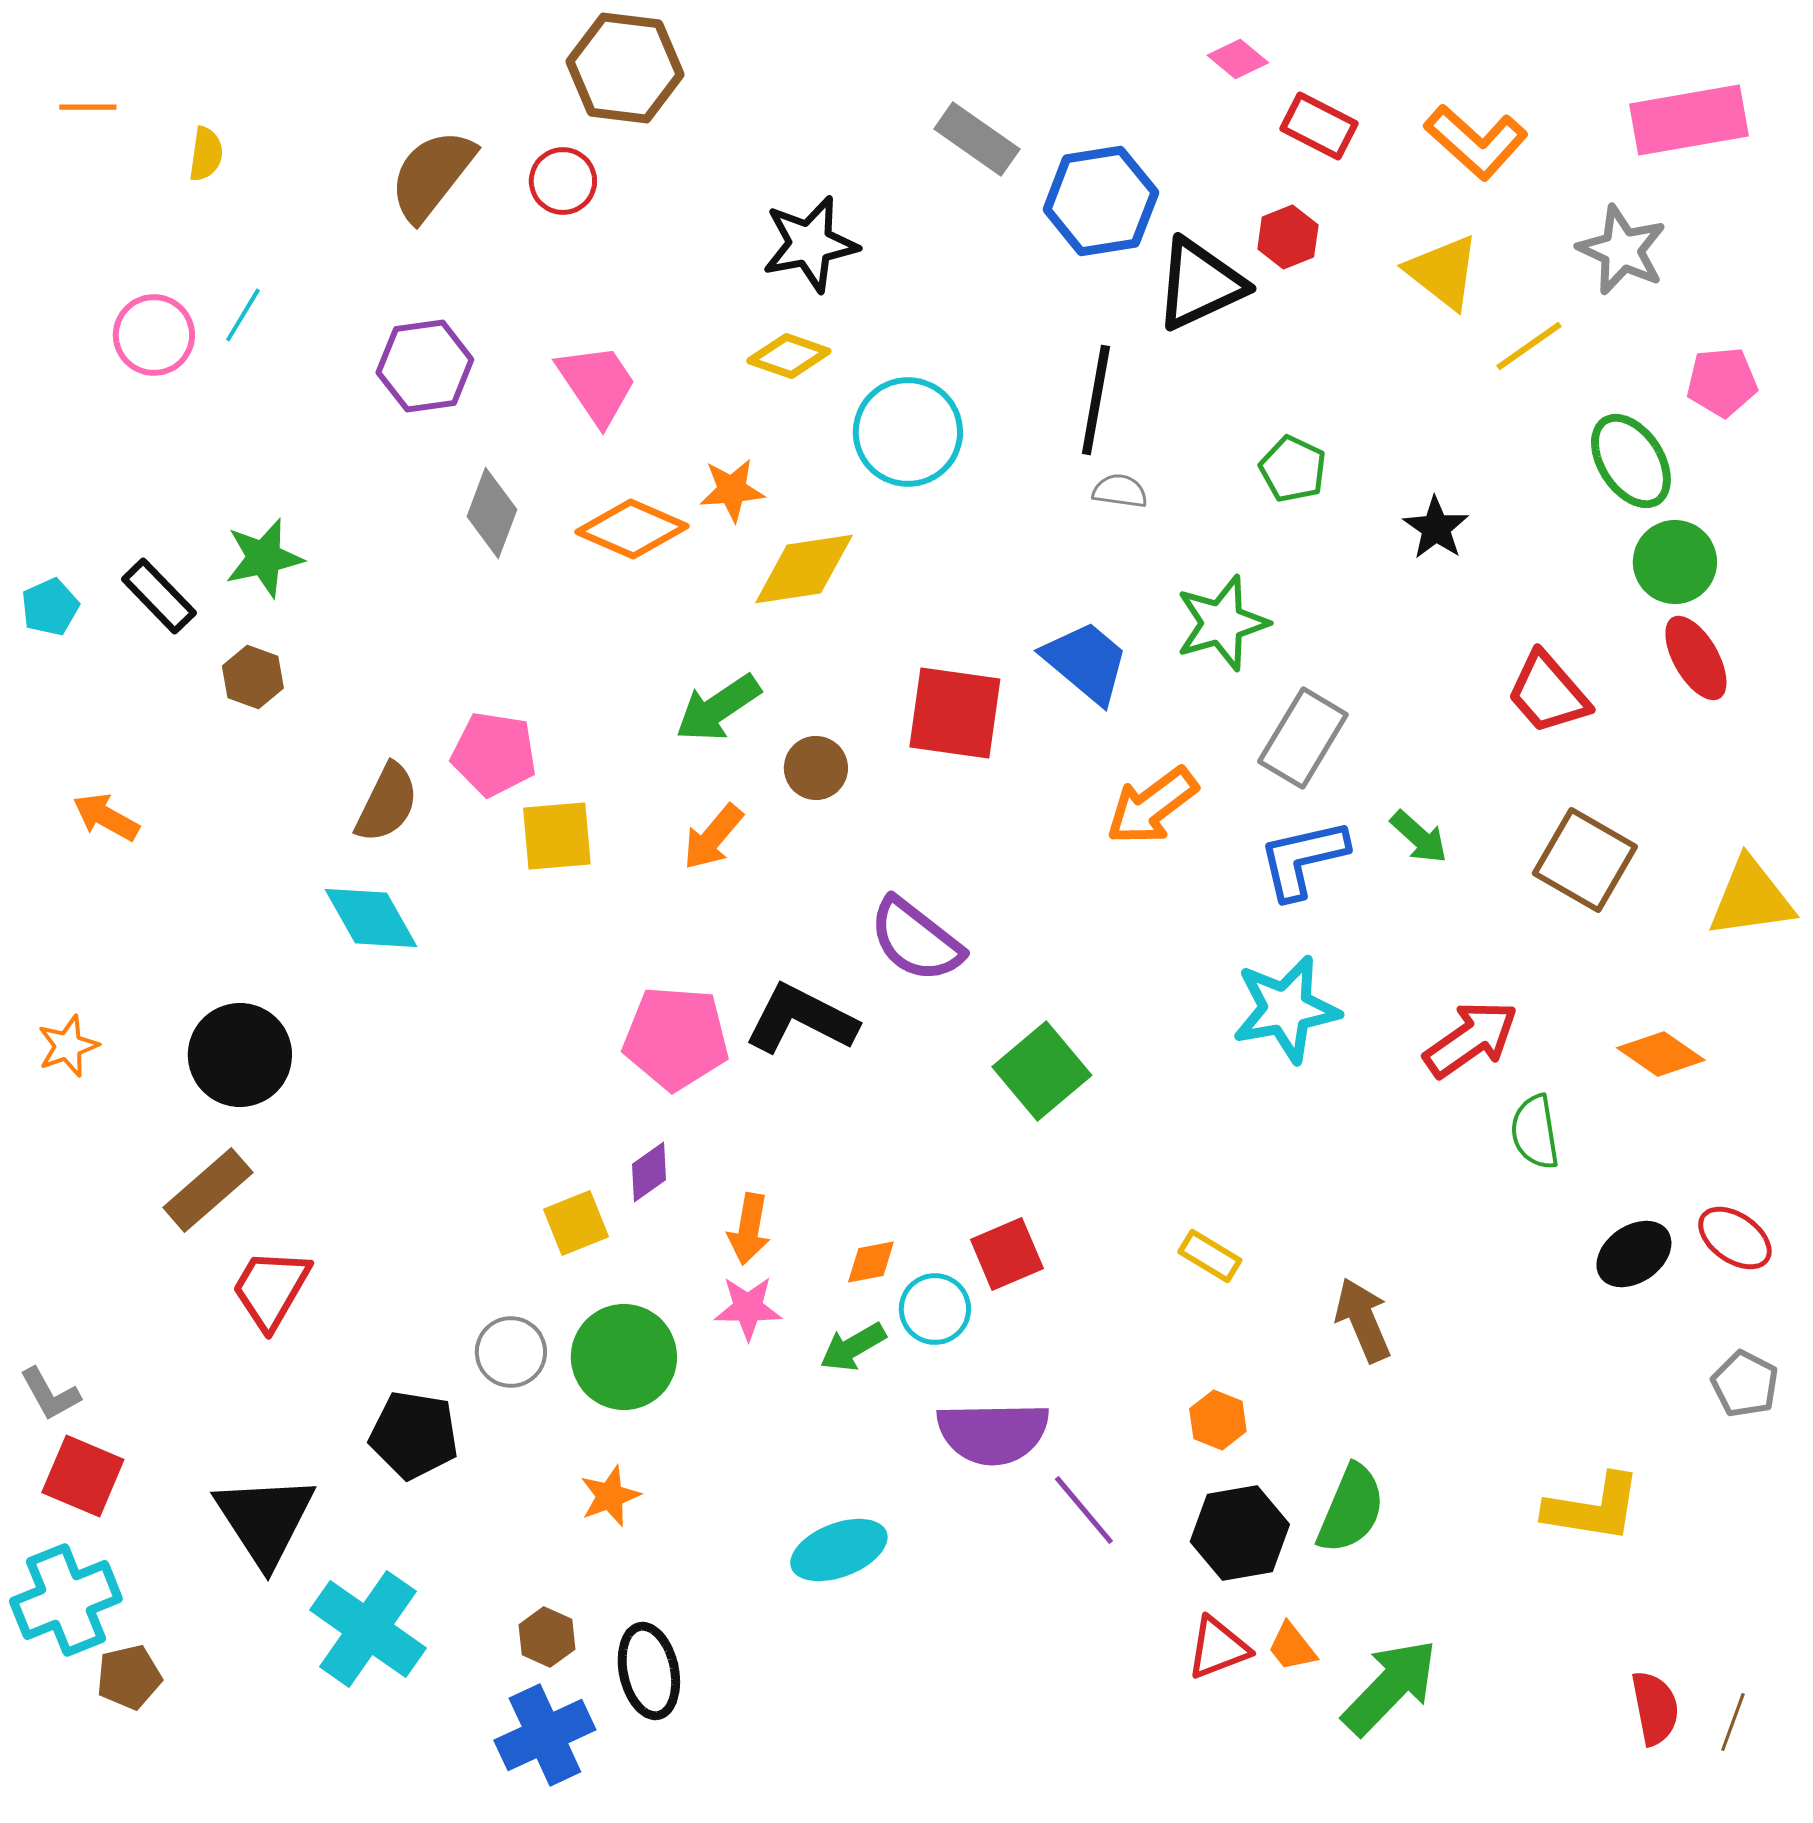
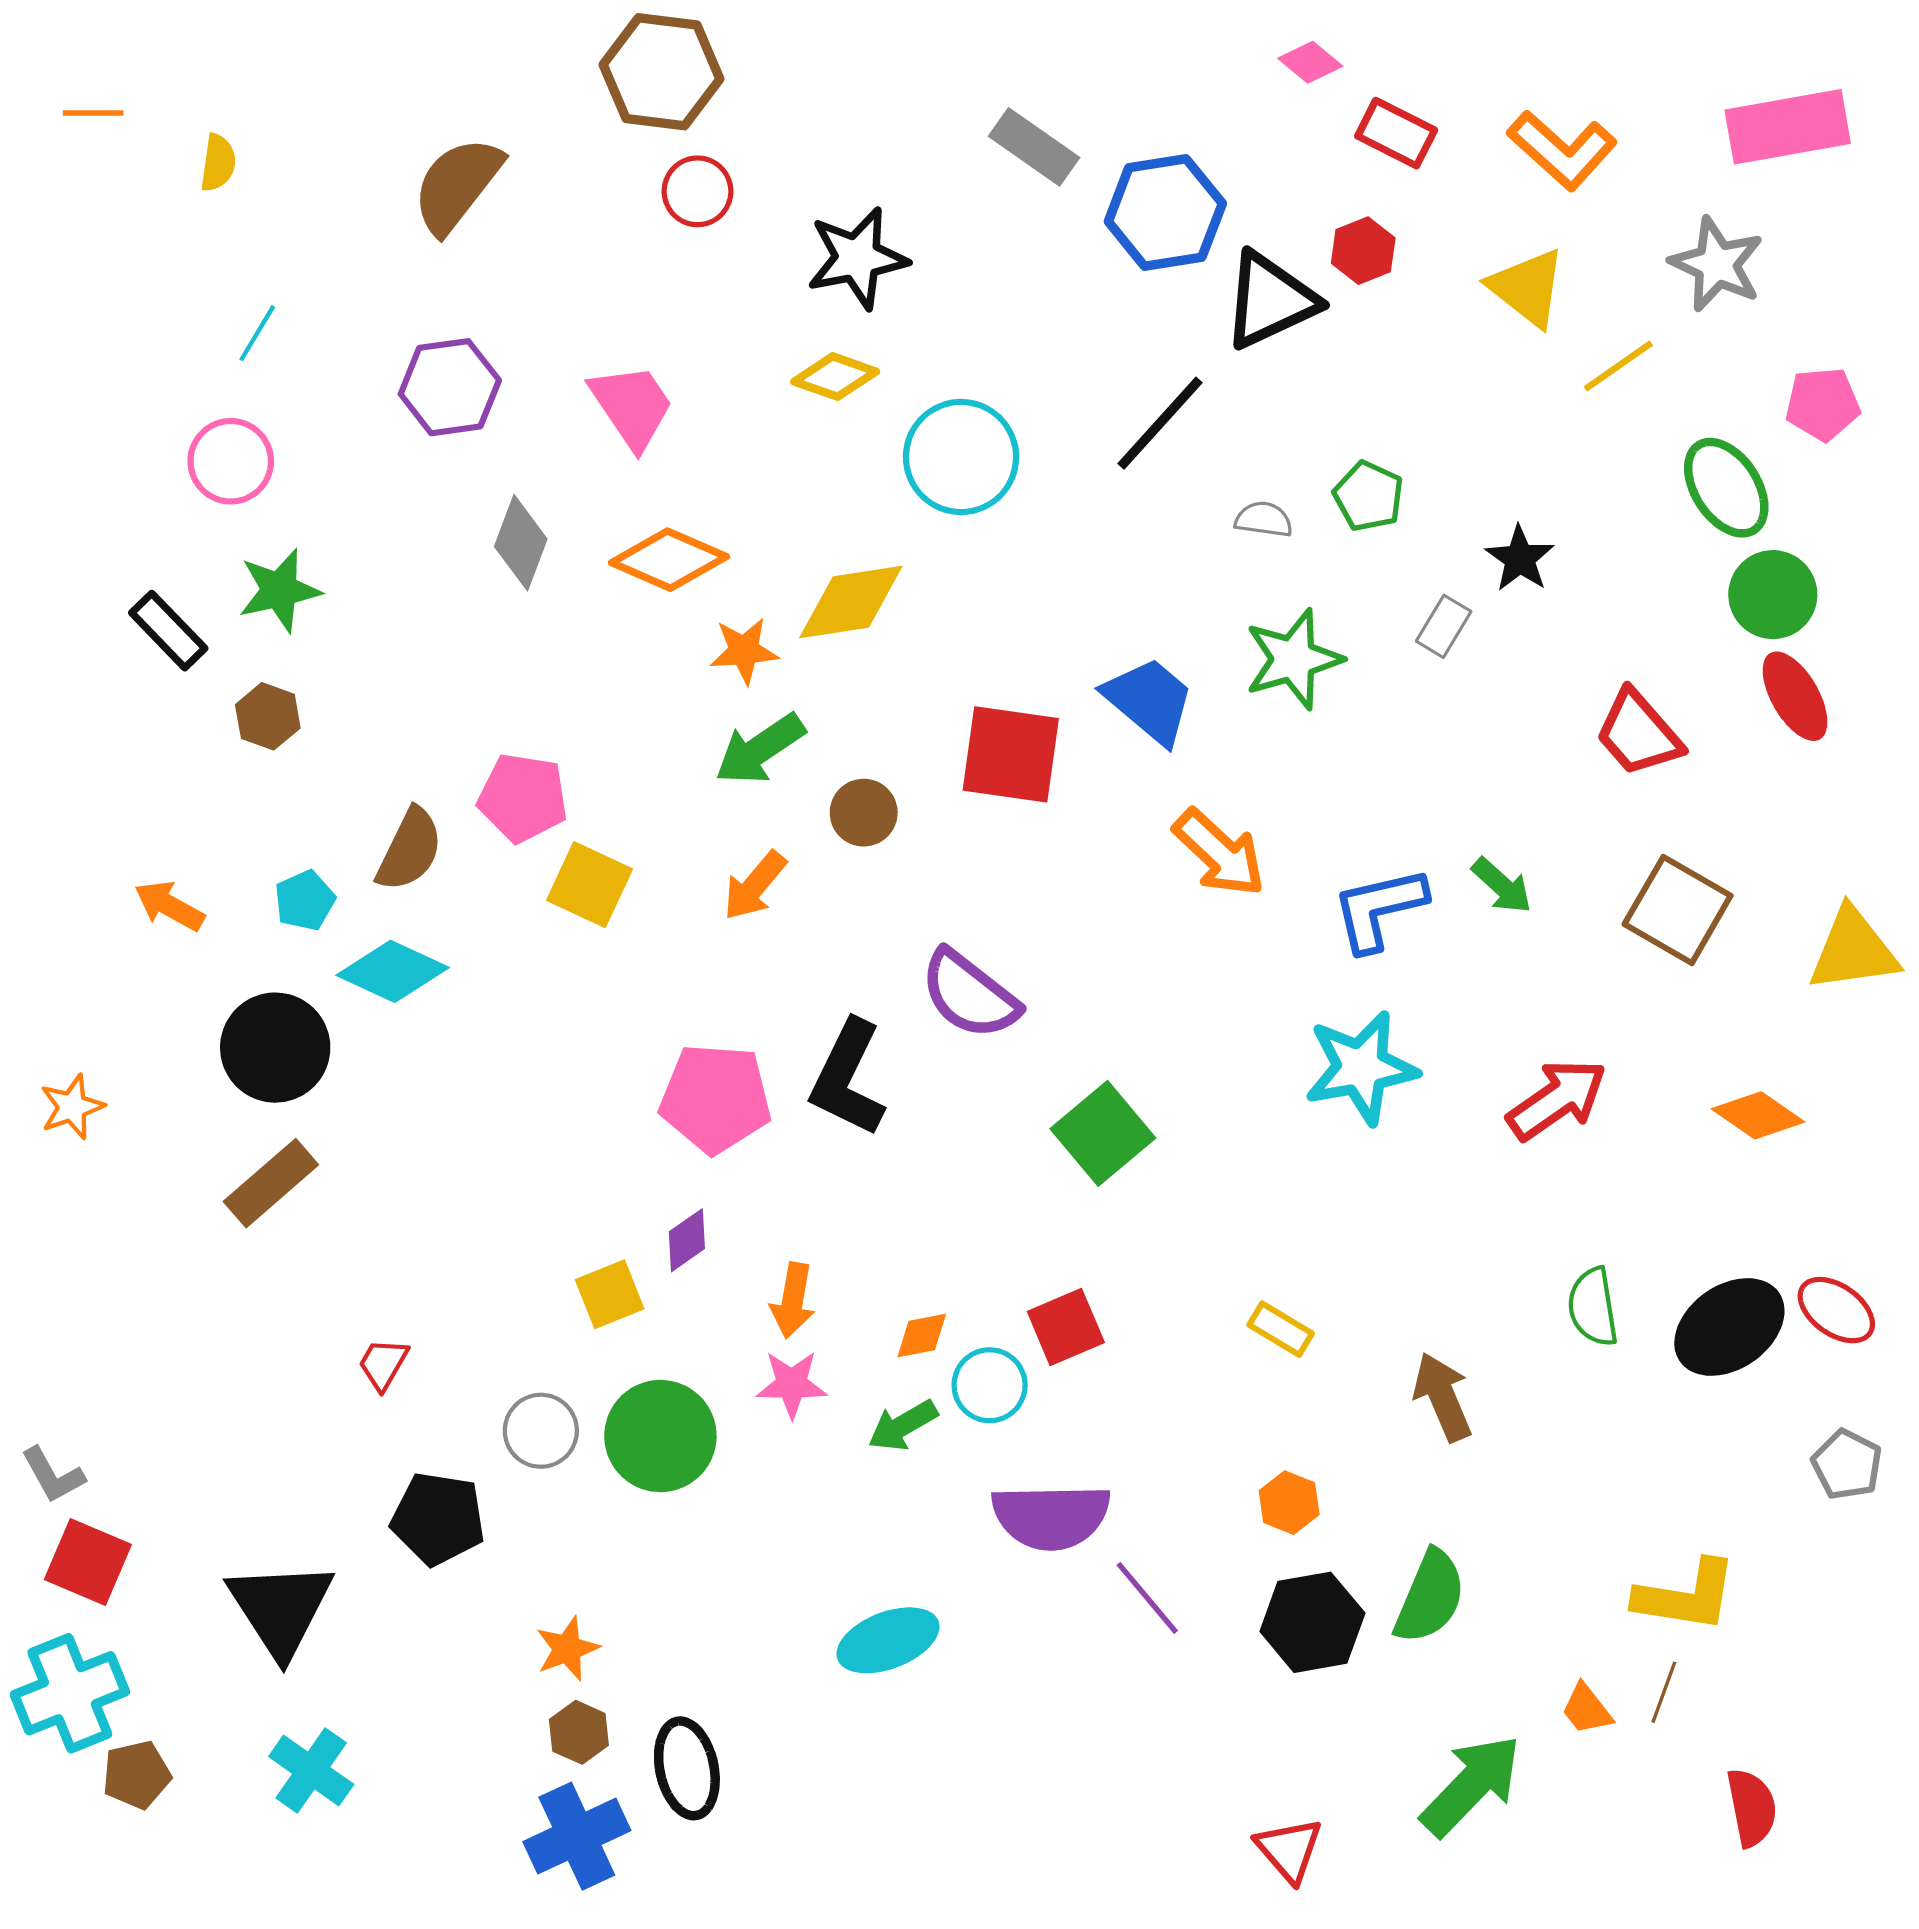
red circle: (563, 181) -> (697, 191), moved
pink circle: (154, 335) -> (231, 461), moved
black line: (1096, 400) -> (1160, 423), turned 32
orange star: (732, 490) -> (744, 651), moved
gray semicircle: (1120, 491) -> (1264, 519), moved
cyan pentagon: (50, 607) -> (305, 900), moved
gray rectangle: (1303, 738) -> (1444, 626), moved, size x0.6
orange arrow: (1152, 806) -> (1219, 853), turned -100
orange arrow: (106, 817) -> (169, 906), moved
yellow square: (557, 836) -> (590, 885), turned 30
cyan diamond: (371, 918) -> (393, 971), turned -36
black L-shape: (801, 1019) -> (848, 1078), turned -91
black circle: (240, 1055) -> (275, 1048), moved
green semicircle: (1535, 1132) -> (1593, 1307), moved
brown rectangle: (208, 1190) -> (271, 1183), moved
black ellipse: (1634, 1254) -> (1729, 1327), size x1.4
red trapezoid: (271, 1289) -> (383, 1364), moved, size x0.6
orange star: (610, 1496) -> (567, 1649), moved
cyan cross: (368, 1629) -> (311, 1770), moved, size x0.7
orange trapezoid: (1292, 1647) -> (1587, 1709), moved
red triangle: (1218, 1648) -> (1289, 1850), moved, turned -50
brown line: (1733, 1722) -> (1664, 1692), moved

